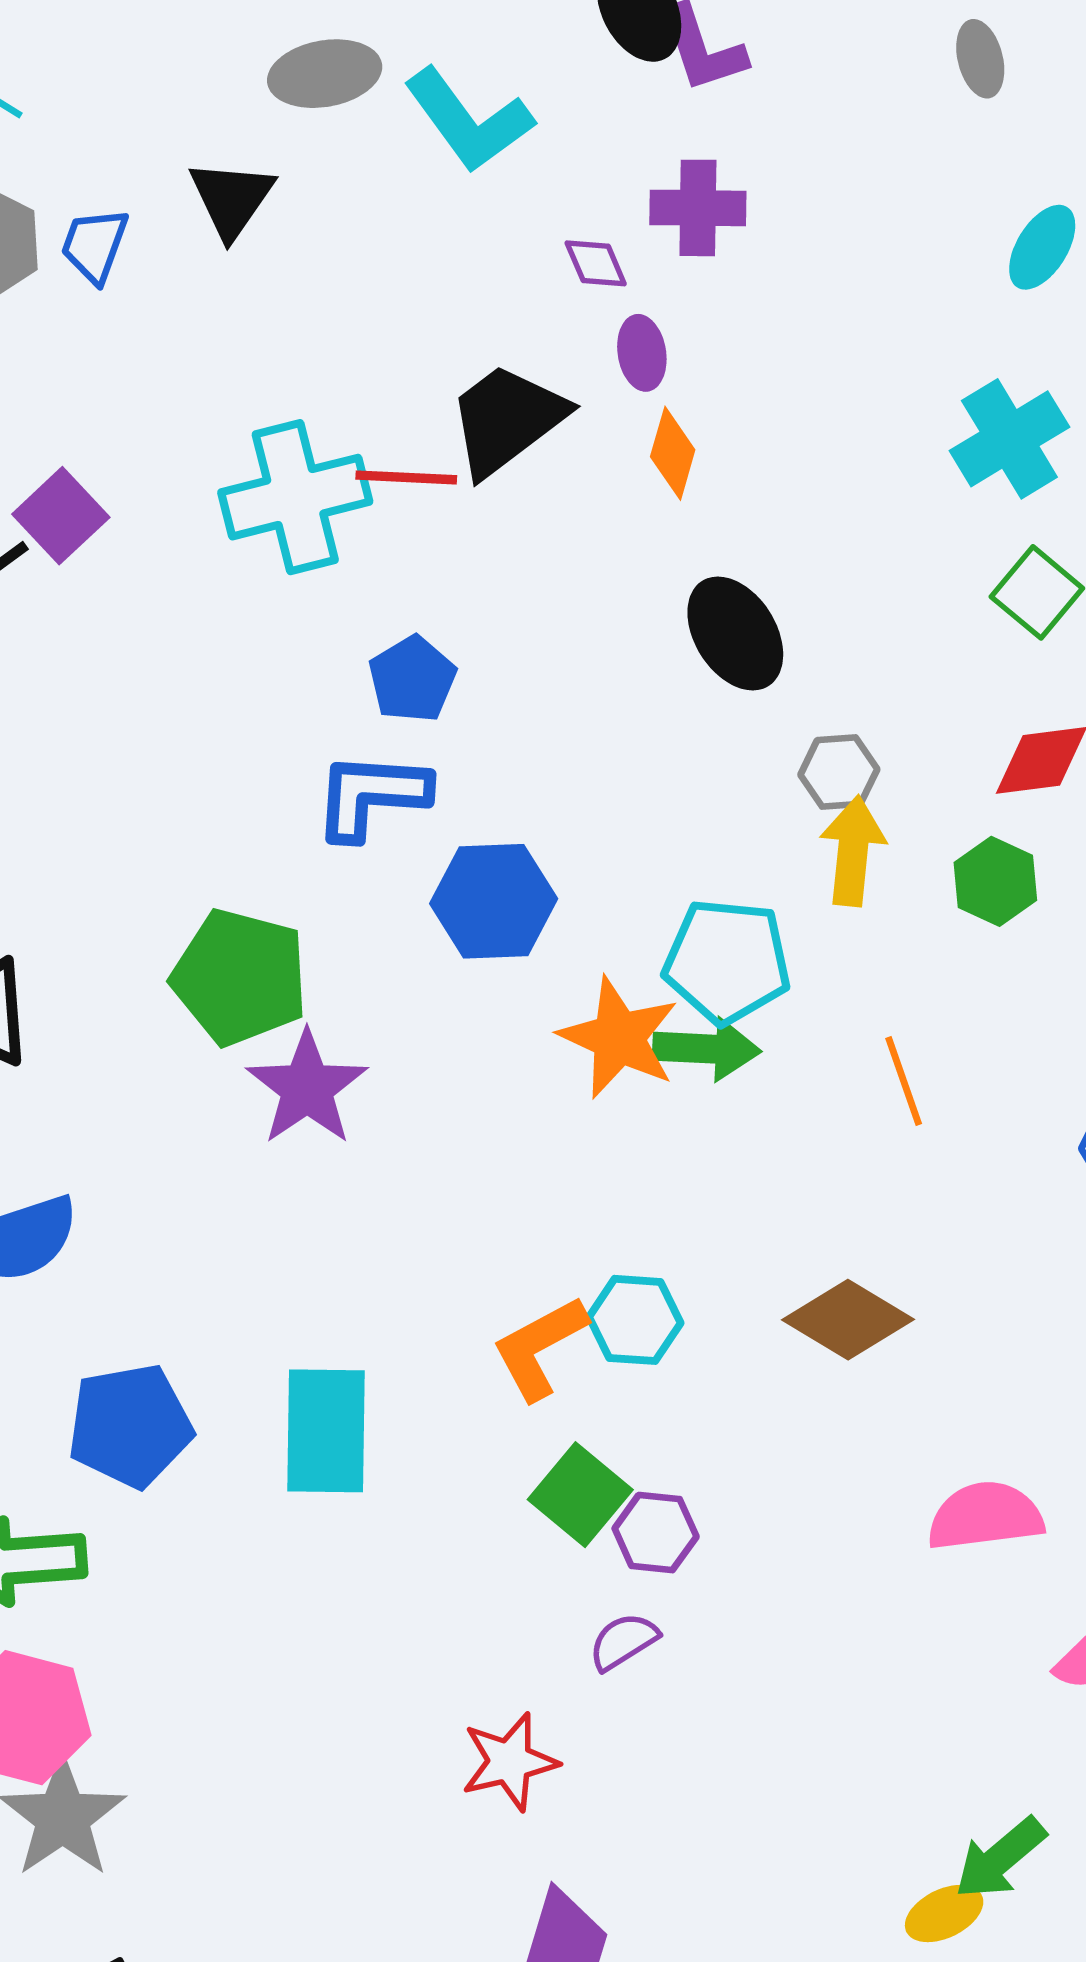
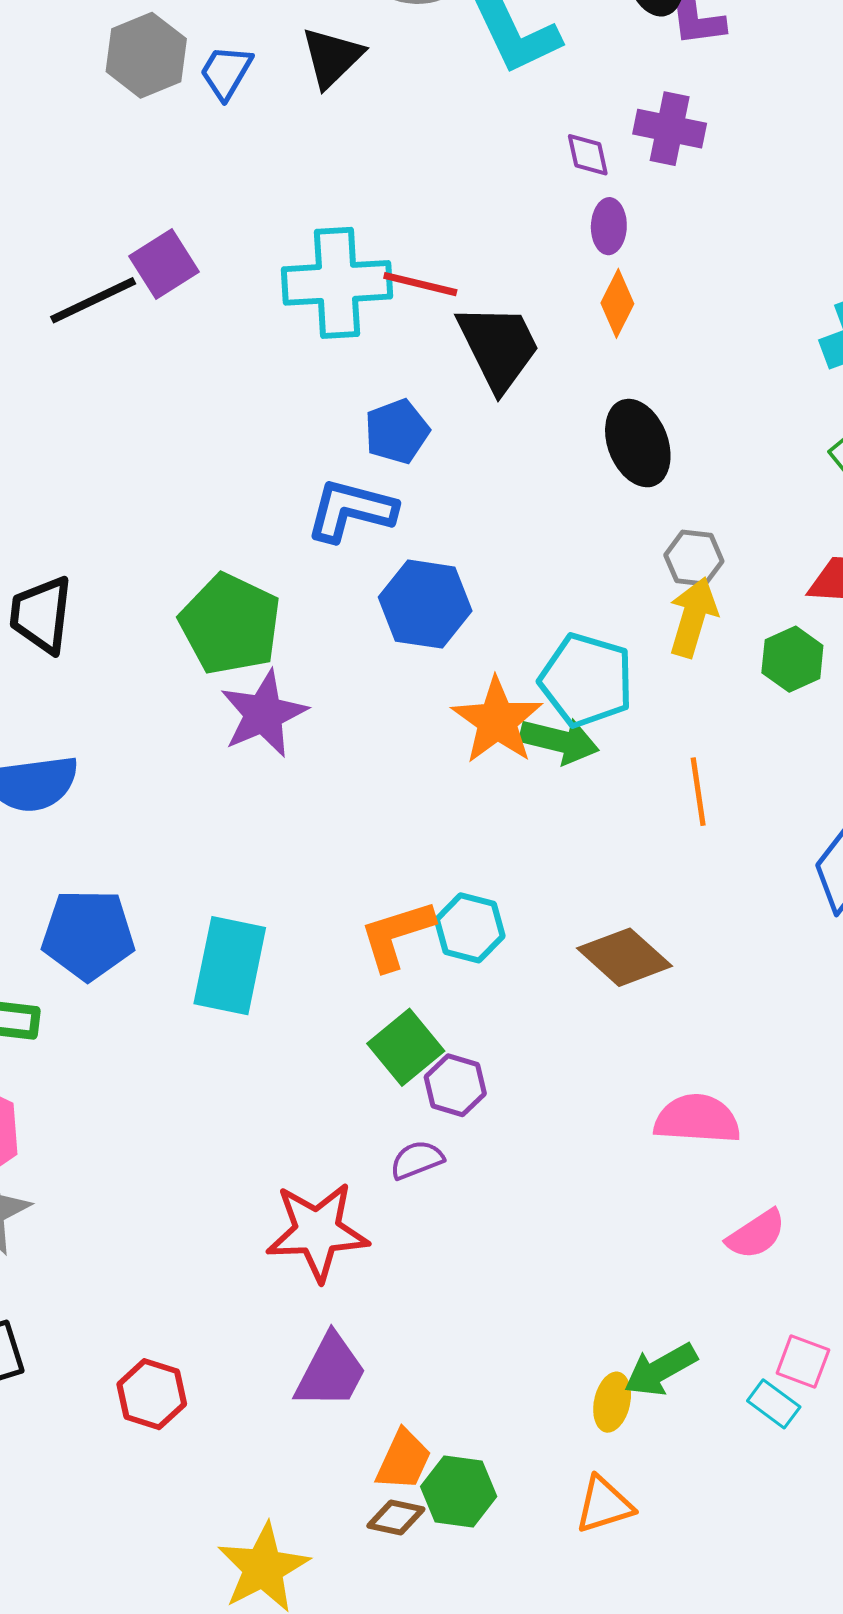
black trapezoid: (507, 419) -> (499, 347), moved, turned 90
red star: (509, 1762) -> (317, 1232), size x1.4
yellow ellipse: (944, 1914) -> (612, 1402), turned -62

